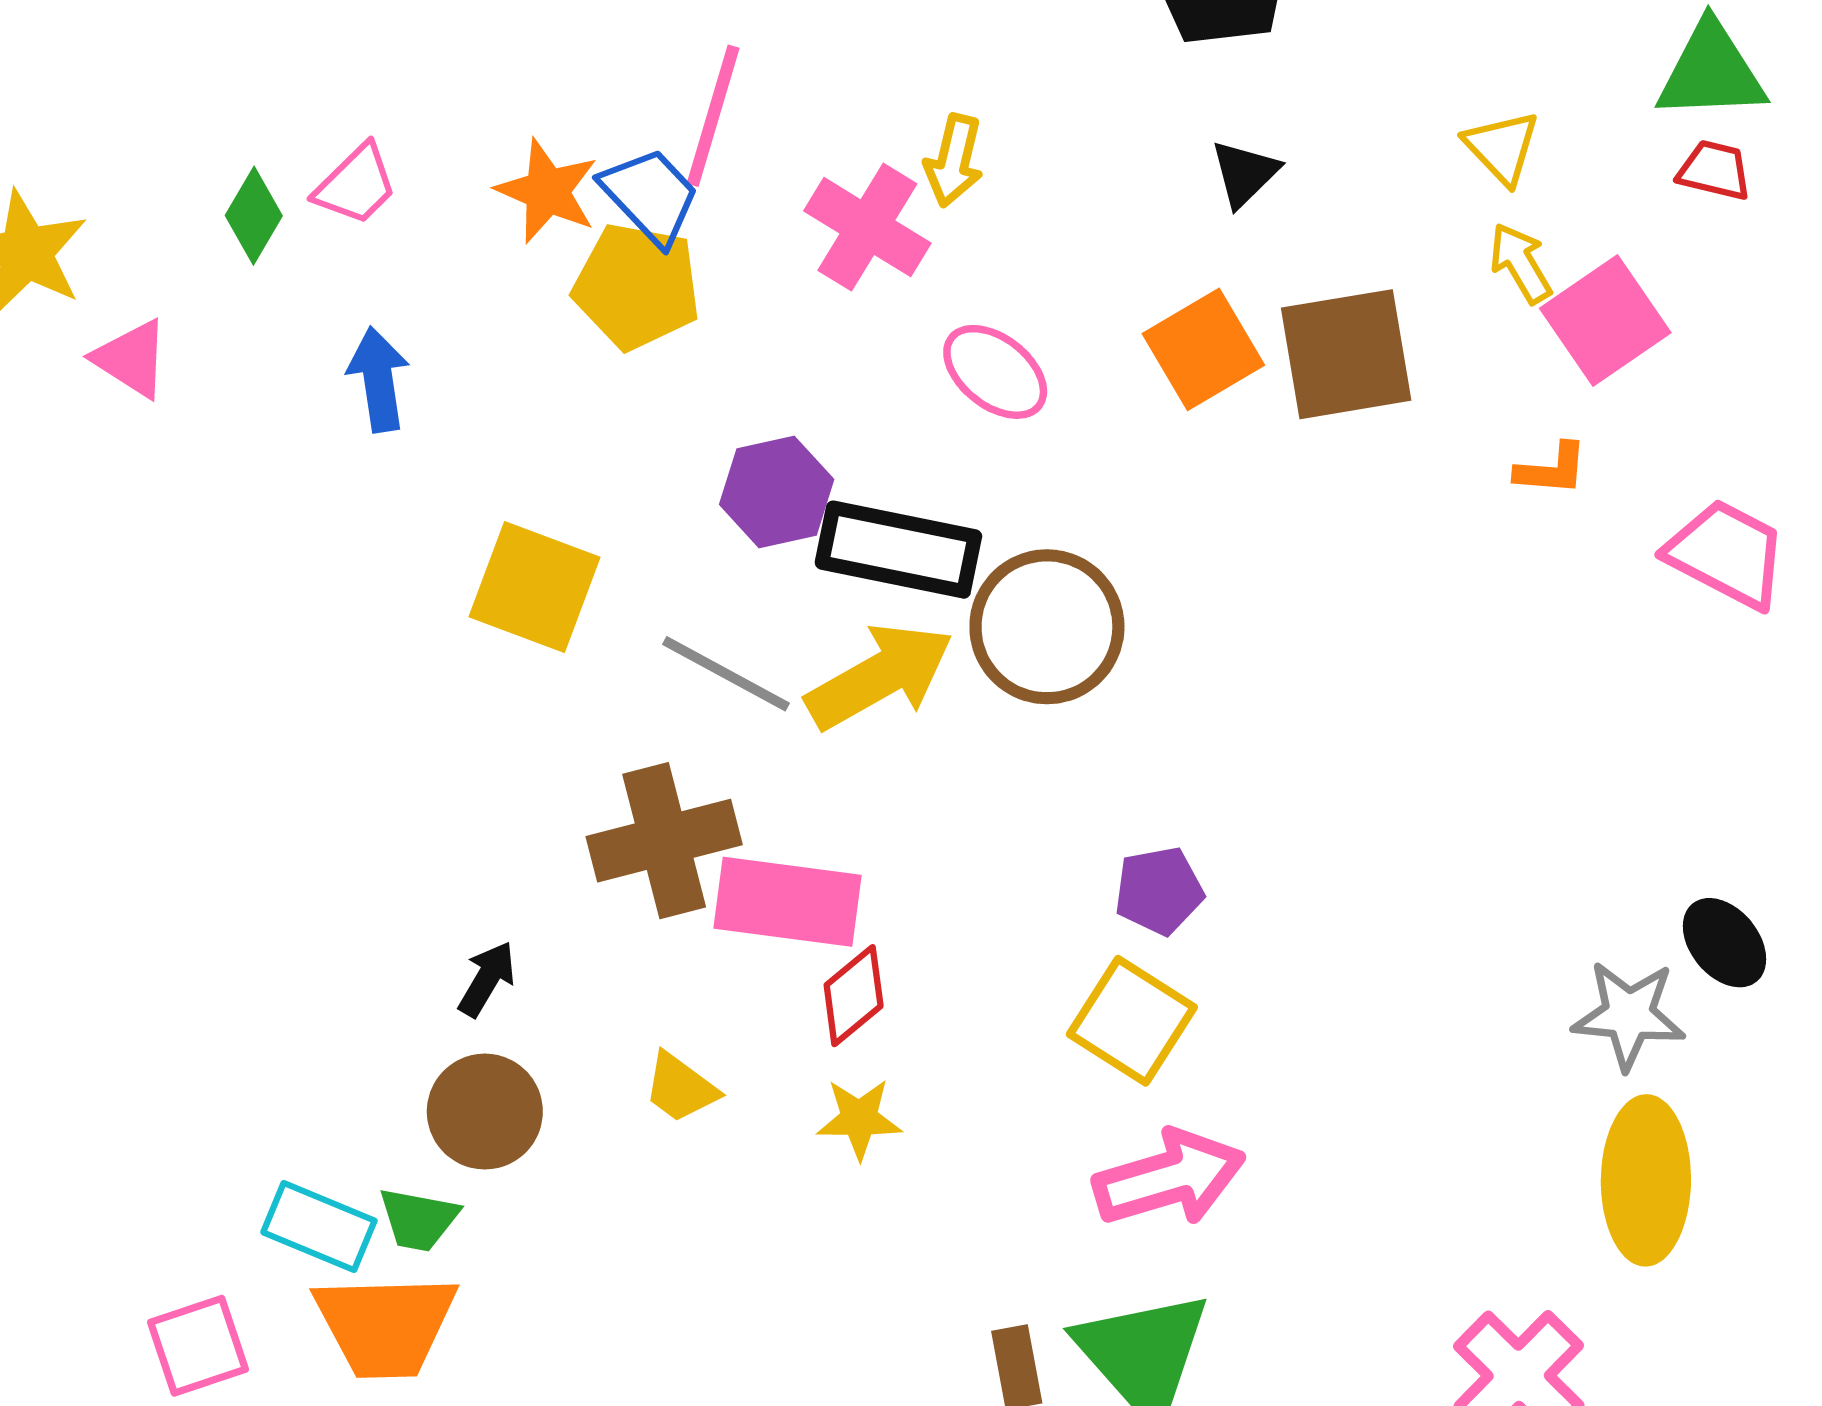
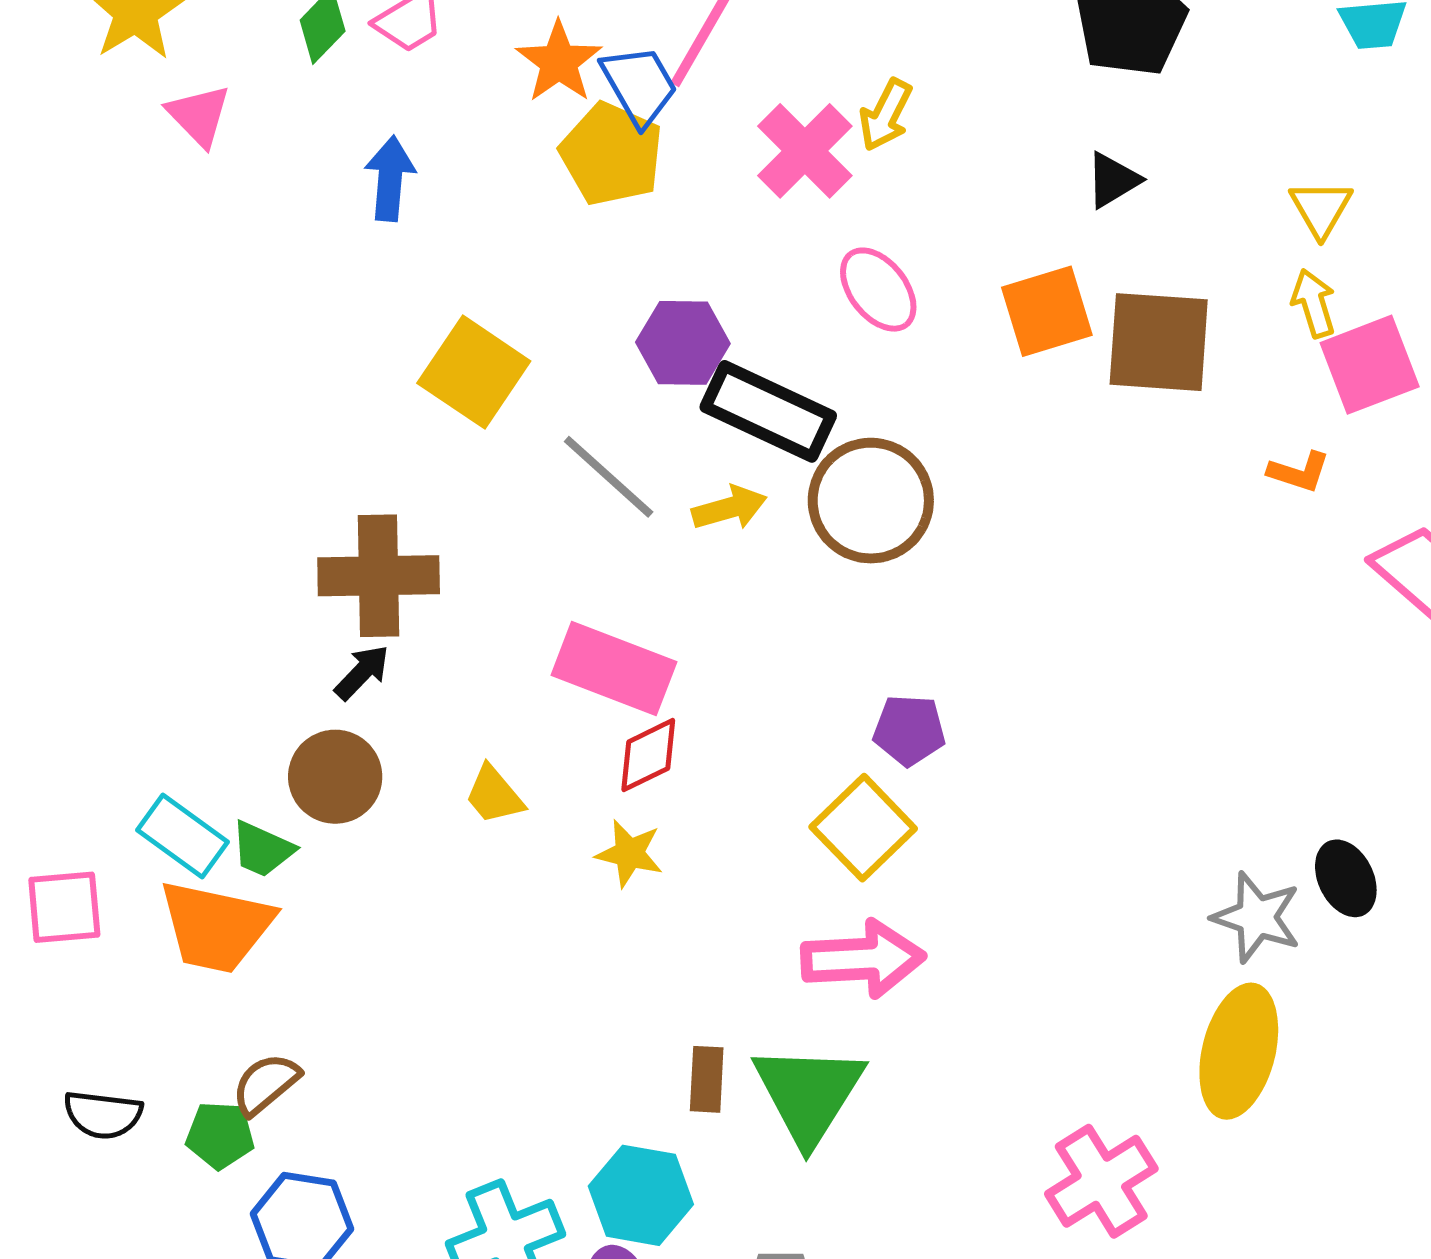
yellow arrow: (880, 676) -> (729, 508), size x0.6
brown cross: (664, 841) -> (379, 576), moved

